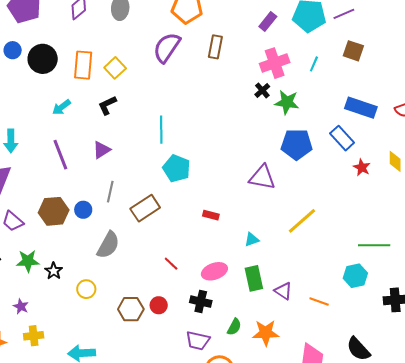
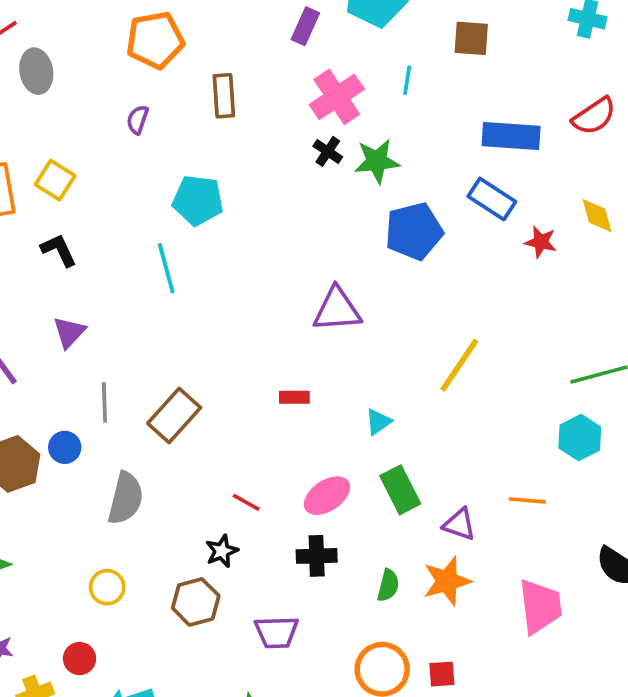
purple semicircle: (167, 48) -> (138, 120), size x0.5
black L-shape: (107, 105) -> (59, 250), turned 105
cyan pentagon: (177, 168) -> (198, 200), moved
purple triangle: (262, 177) -> (337, 310), moved
black star: (54, 271) -> (222, 551), moved, turned 30
purple triangle: (283, 291) -> (459, 524), moved
red circle: (159, 305) -> (80, 659), moved
purple trapezoid: (198, 341) -> (277, 632), moved

